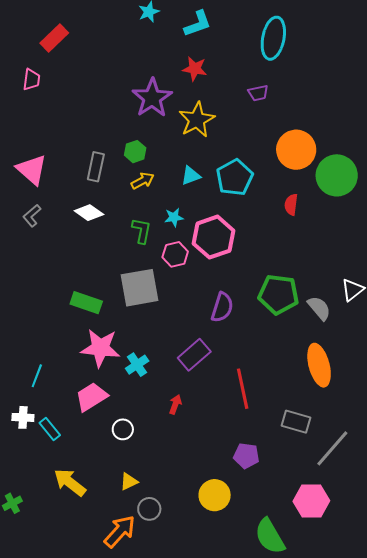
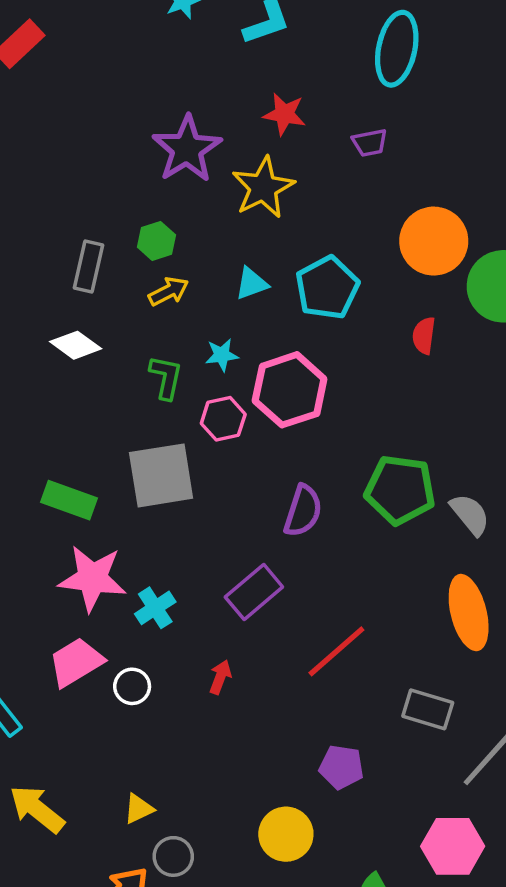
red star: (195, 69) -> (284, 114), moved
red line: (243, 389) -> (336, 651), turned 60
white circle: (123, 429) -> (132, 686), moved

